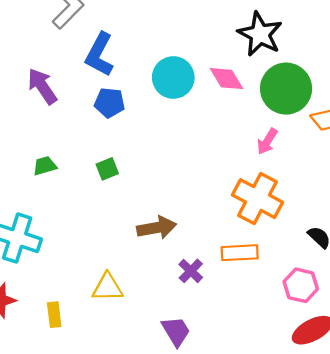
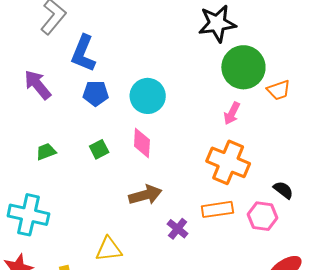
black star: (260, 34) -> (217, 23), turned -30
cyan circle: (173, 78) -> (148, 96), moved
pink diamond: (226, 79) -> (142, 143), moved, turned 40
pink hexagon: (301, 285) -> (262, 216), moved

